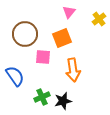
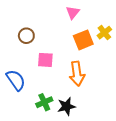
yellow cross: (99, 19) -> (104, 33), moved
brown circle: (25, 34) -> (26, 36), size x0.6
orange square: (62, 38) -> (83, 40), moved

